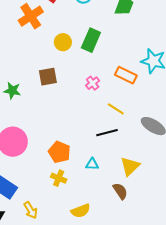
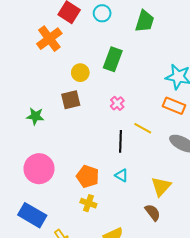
yellow circle: (63, 42) -> (80, 73), moved
orange rectangle: (126, 75) -> (174, 106), moved
black line: (107, 133) -> (121, 141), moved, turned -70
cyan triangle: (92, 164) -> (122, 175), moved, turned 32

